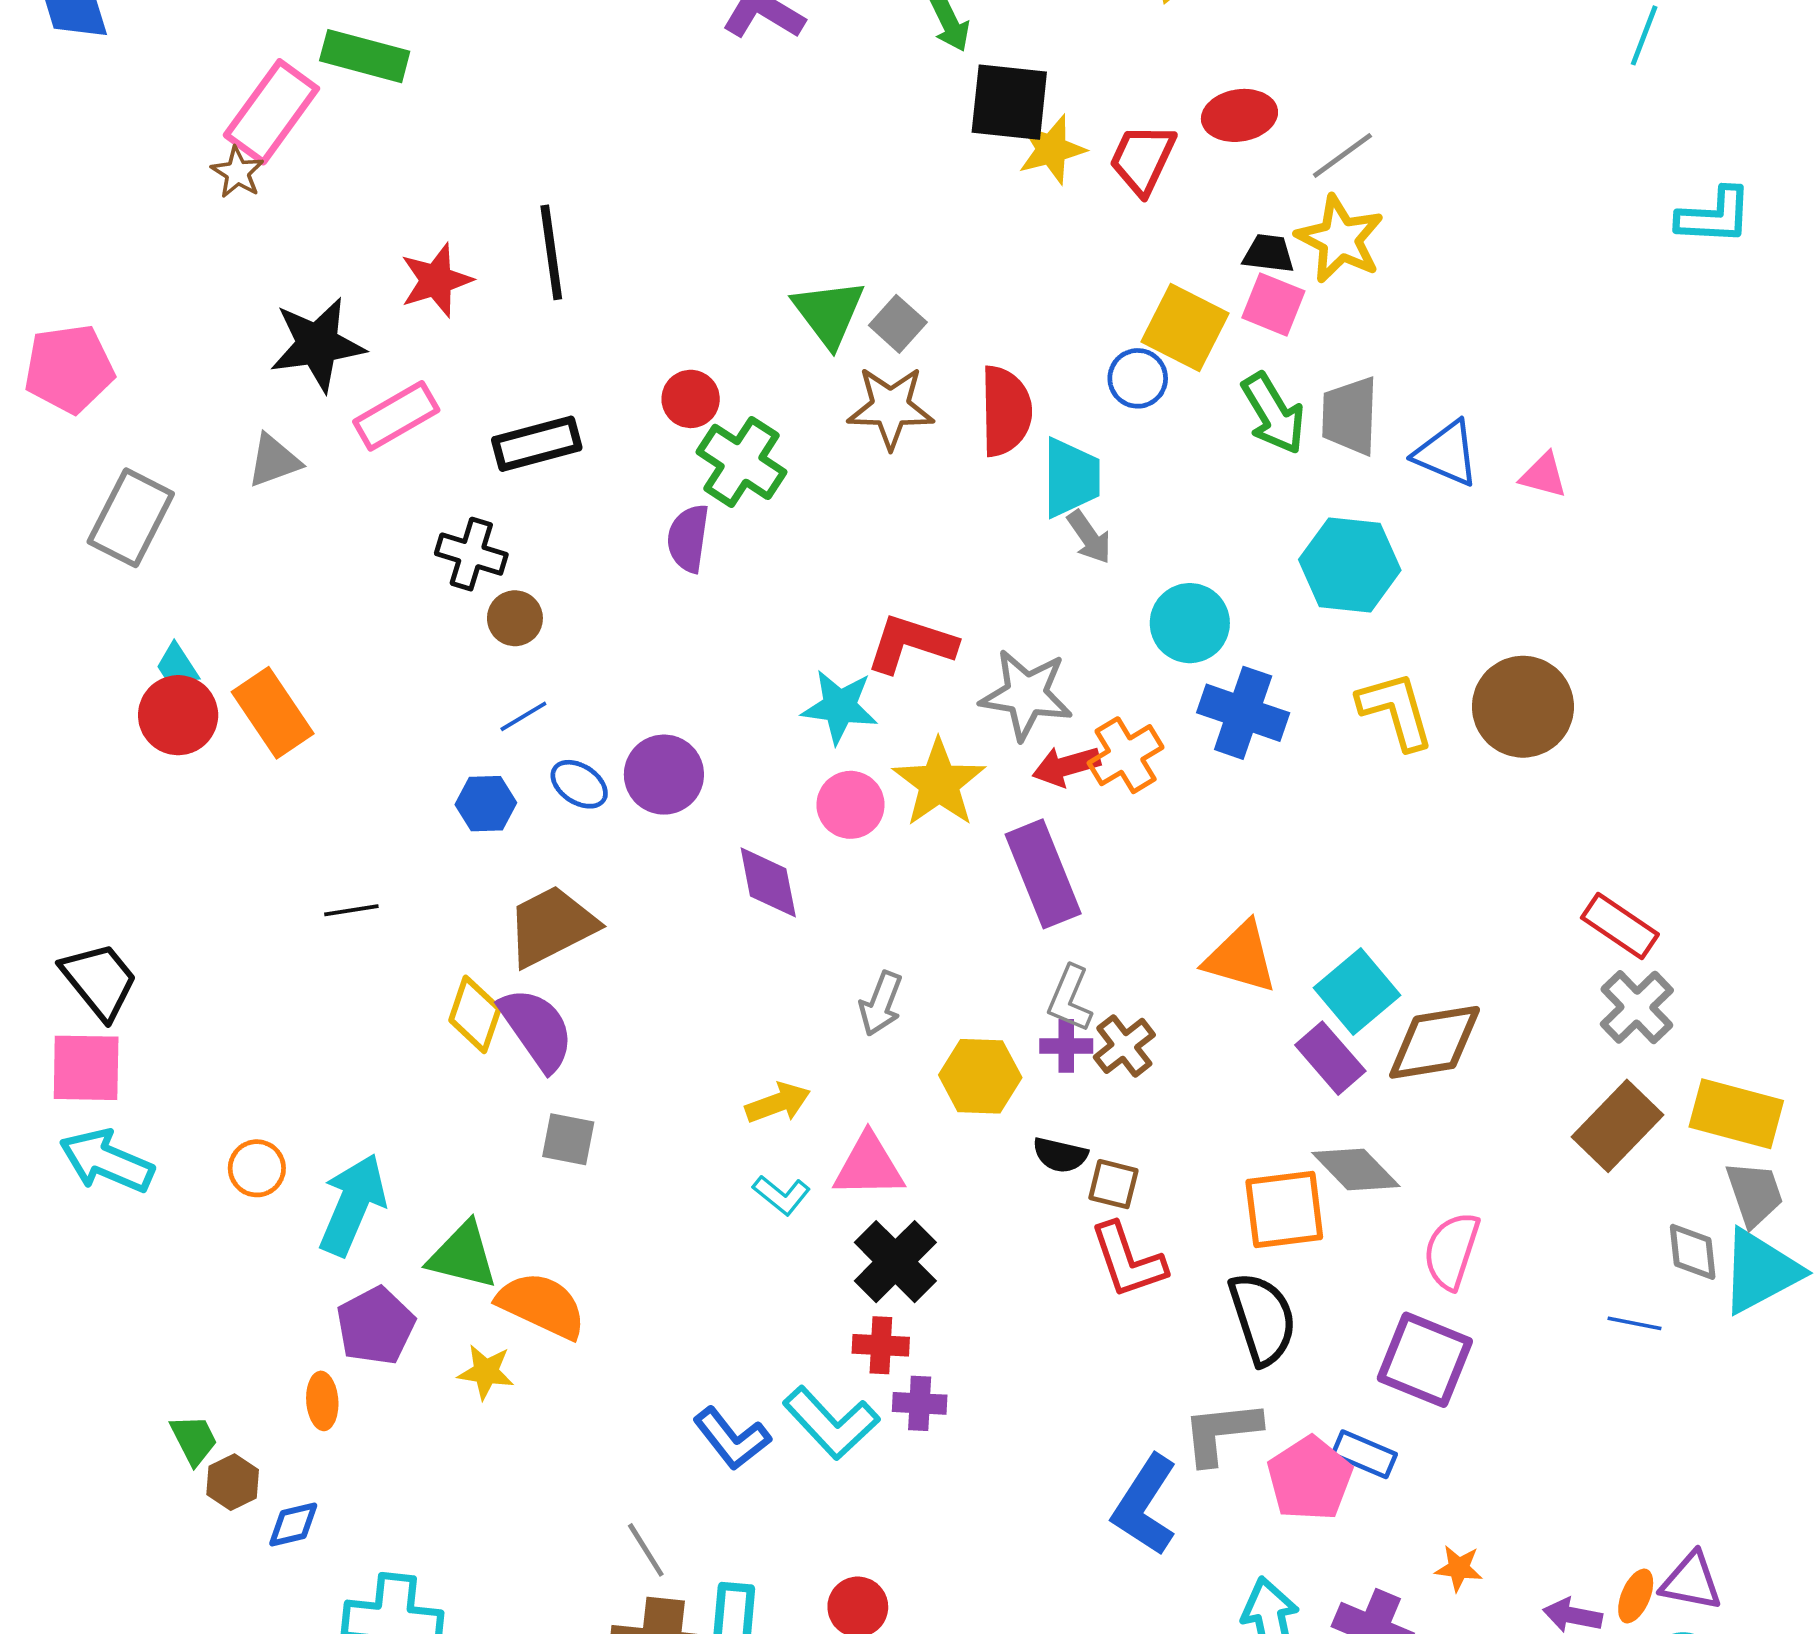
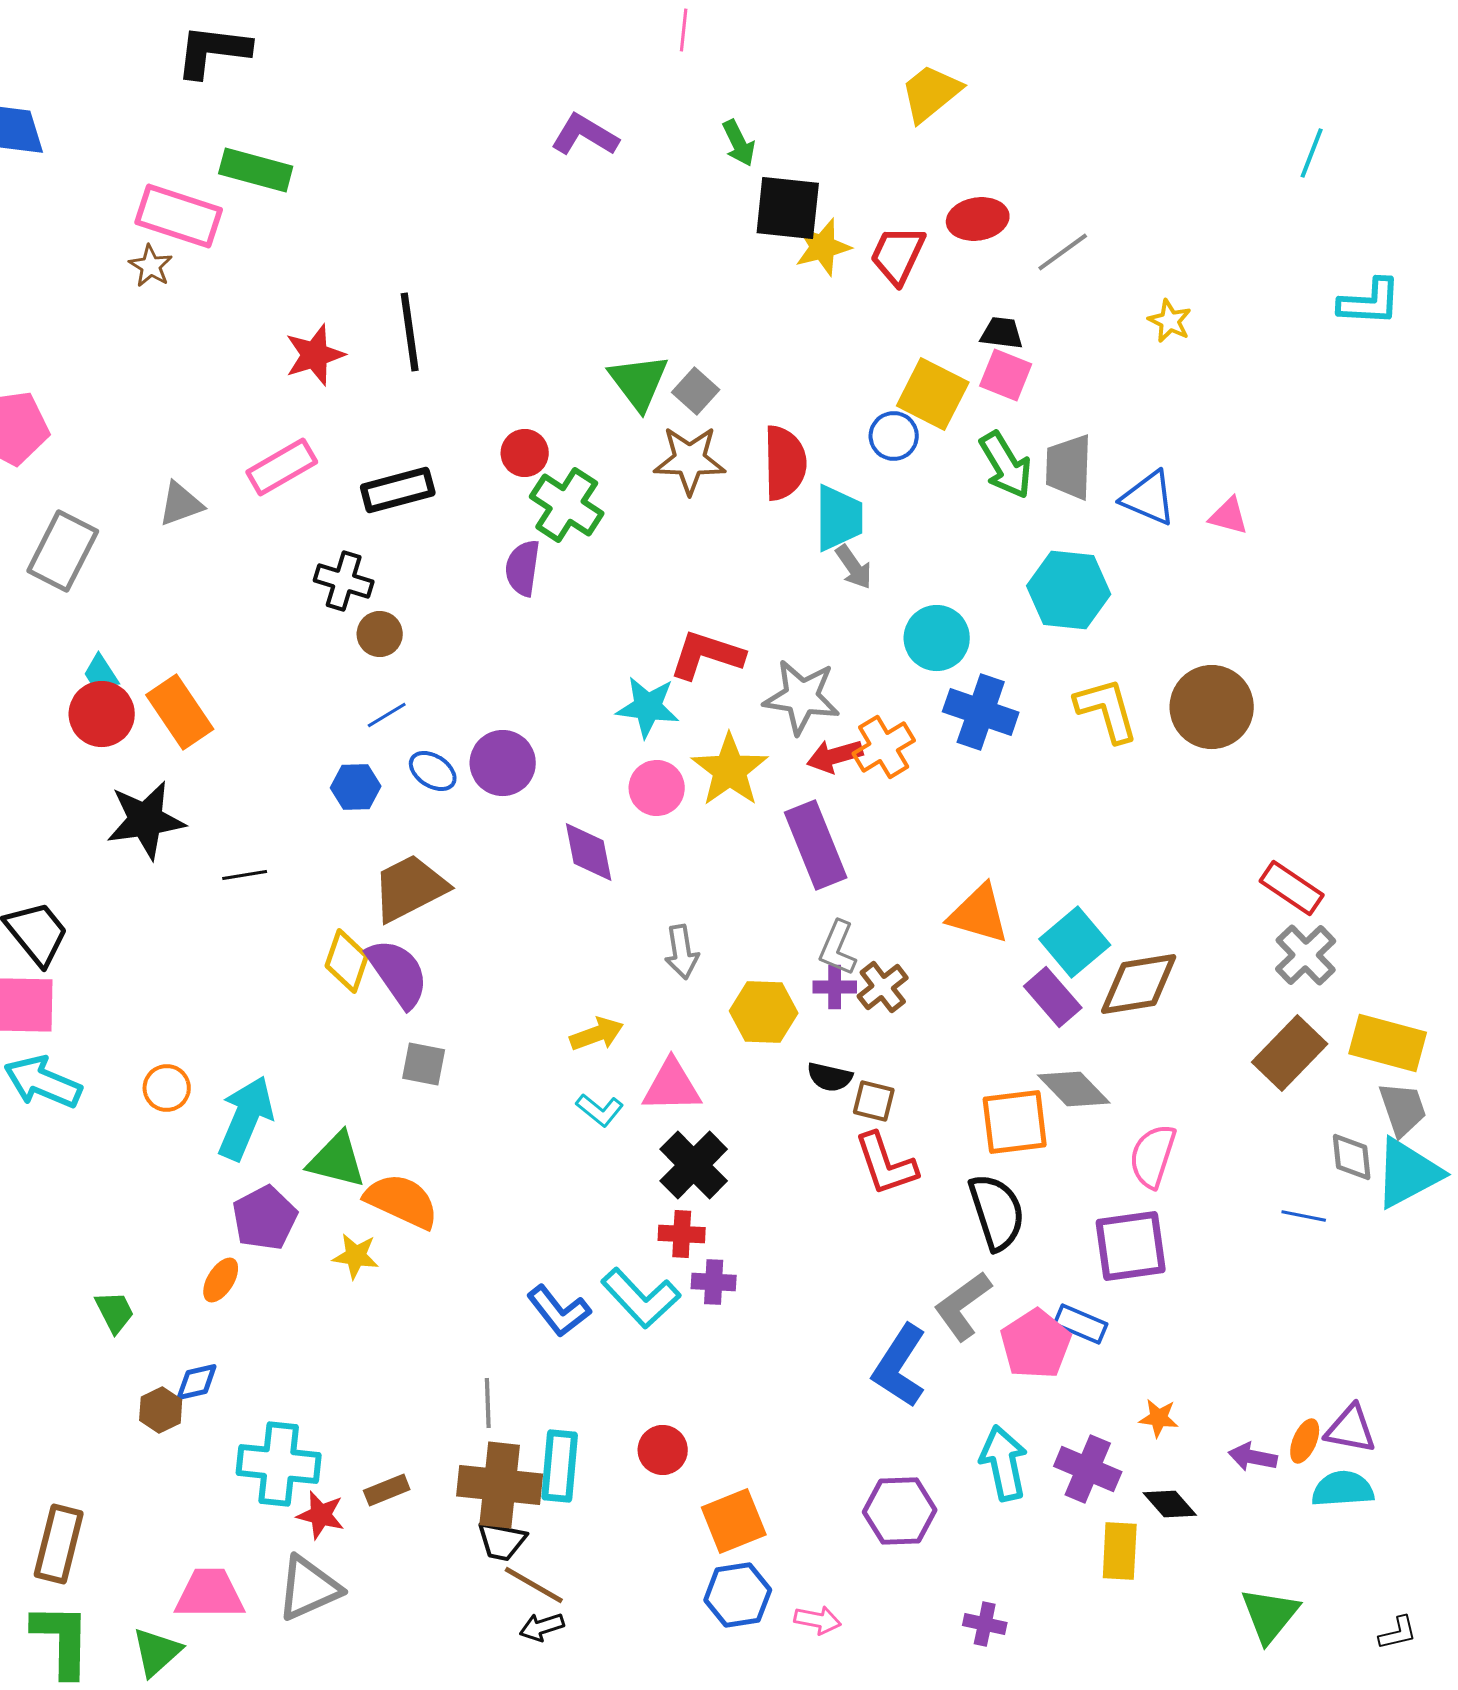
pink rectangle: (271, 112) -> (179, 216), turned 72
yellow star: (1340, 239) -> (1170, 321), moved, size x0.6
black star: (317, 344) -> (146, 820), moved
gray arrow: (881, 1004) -> (682, 952), turned -30
purple square: (1425, 1360) -> (1131, 1246), turned -30
orange ellipse: (322, 1401) -> (221, 1280), turned 36
gray L-shape: (1221, 1432) -> (963, 1306), turned -30
brown hexagon: (233, 1482) -> (161, 1410), moved
gray line: (646, 1550) -> (488, 1403), turned 30

